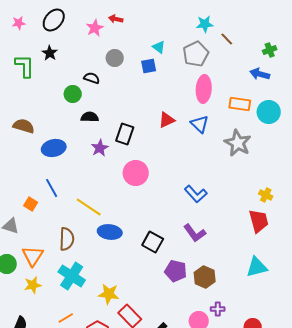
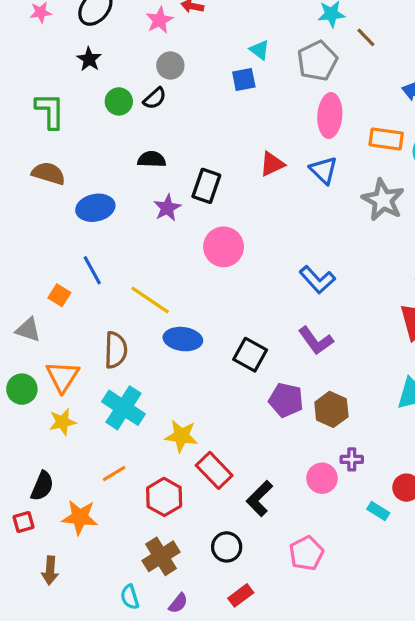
gray circle: (115, 58) -> (170, 65), moved
green L-shape: (25, 66) -> (50, 111), moved
black semicircle: (92, 78) -> (155, 98), turned 119
green circle: (73, 94) -> (119, 101), moved

